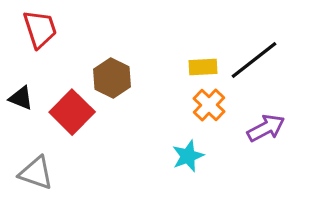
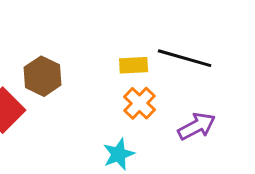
black line: (254, 60) -> (185, 58), turned 54

